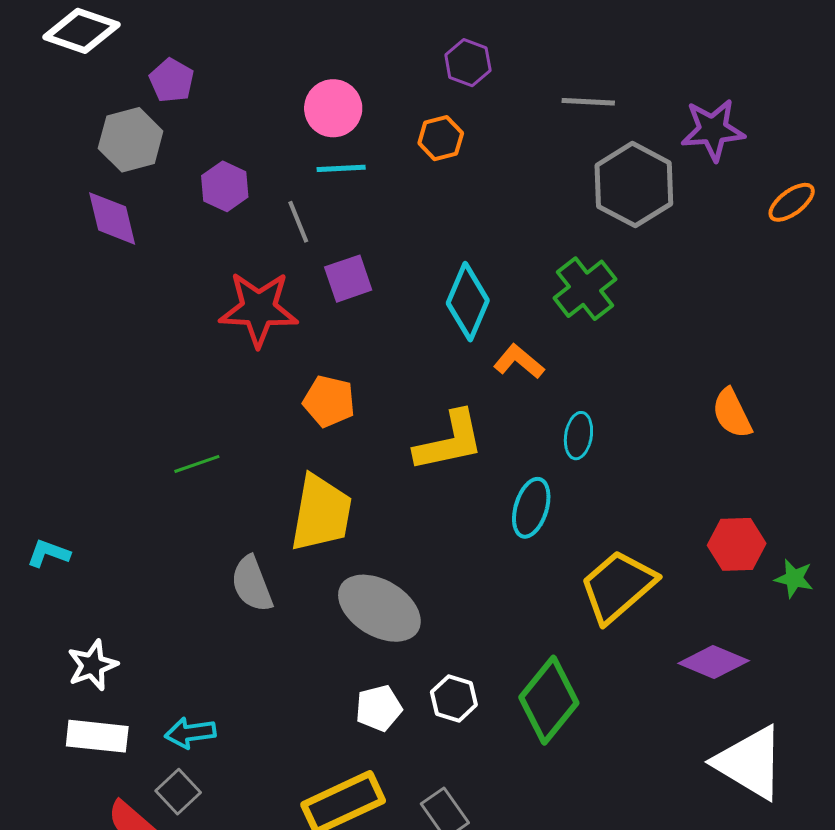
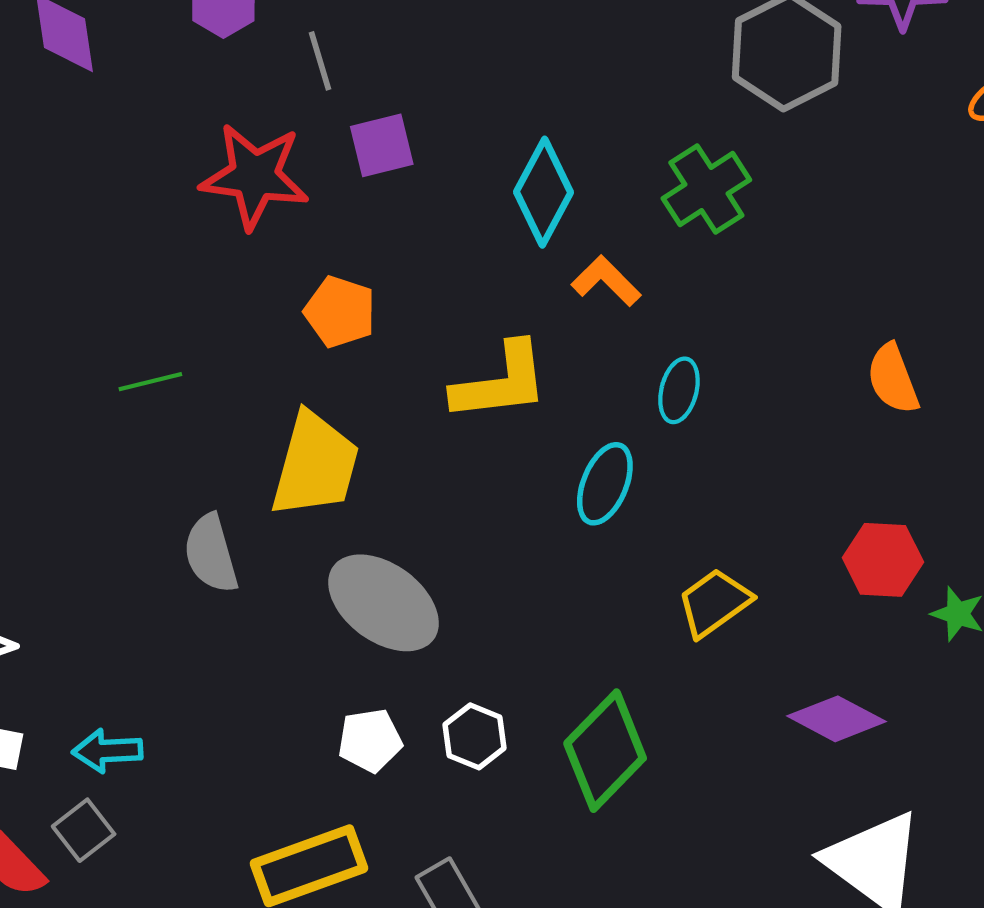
yellow trapezoid: (618, 586) -> (714, 603), size x0.7

